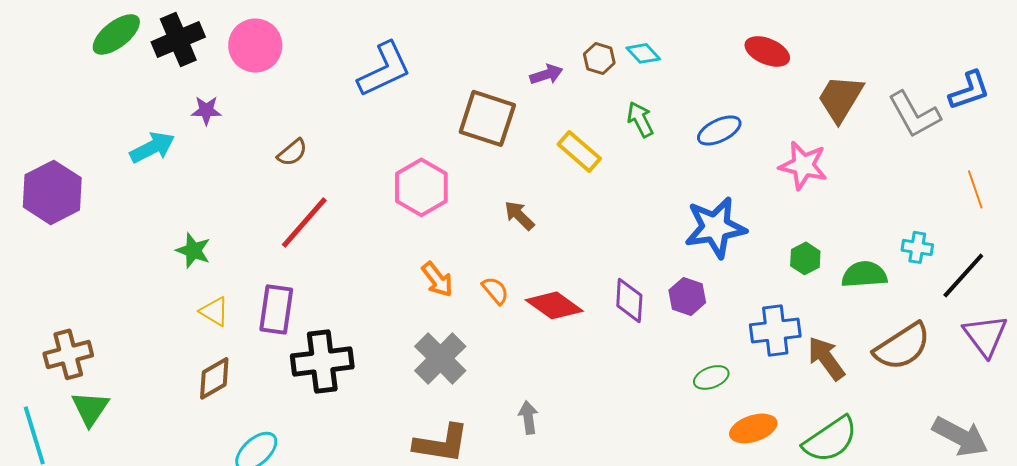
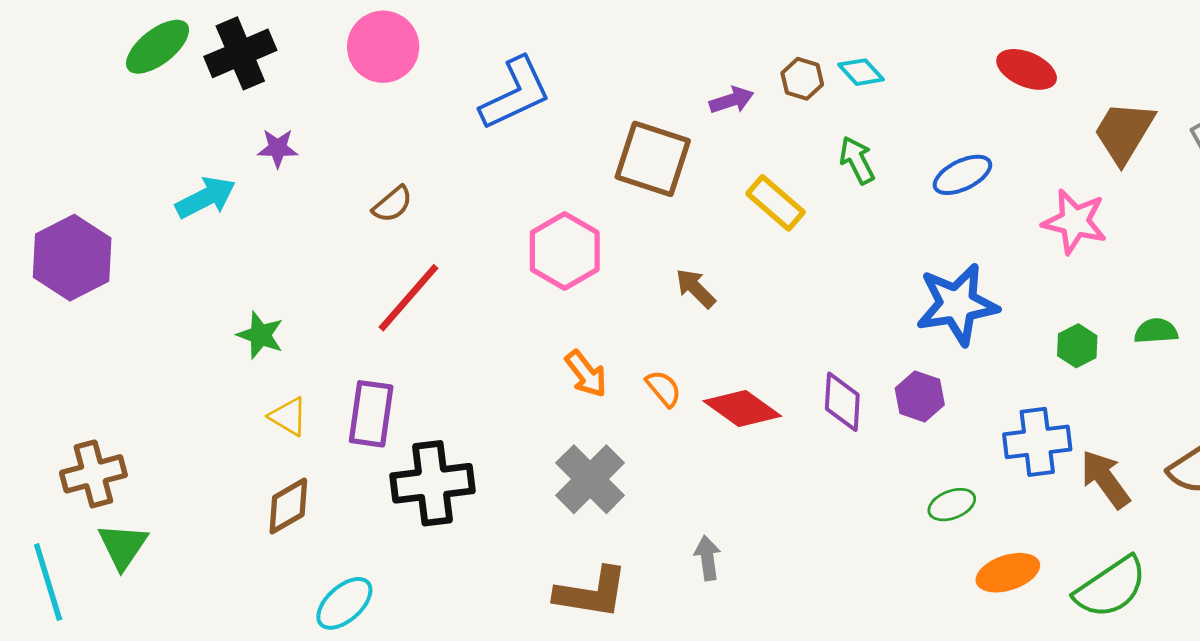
pink circle: (255, 45) -> (383, 47), moved
green semicircle: (864, 274) -> (1156, 331), moved, size x0.7

